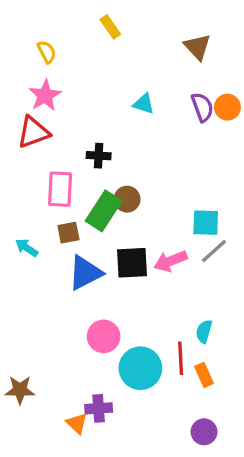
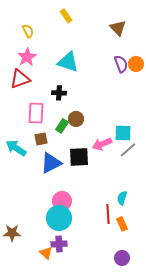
cyan triangle: (144, 104) -> (68, 62), moved, size x1.6
green rectangle: (104, 211) -> (62, 126), size x0.6
cyan arrow: (27, 248) -> (16, 148), size x1.5
pink arrow: (171, 261) -> (102, 144), moved
cyan circle: (140, 368) -> (59, 218), moved

